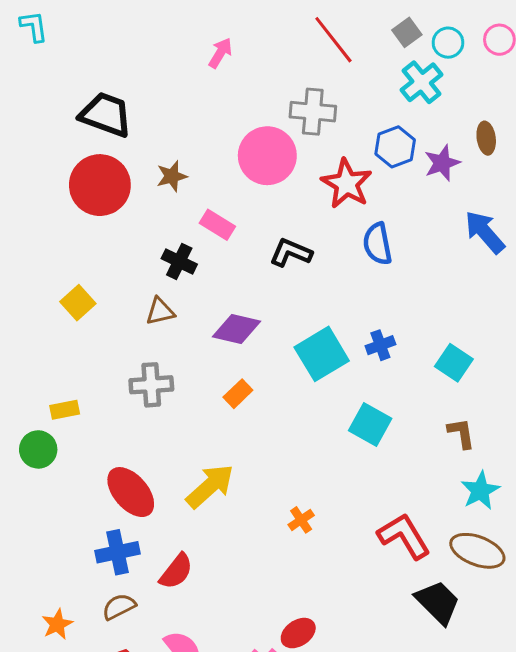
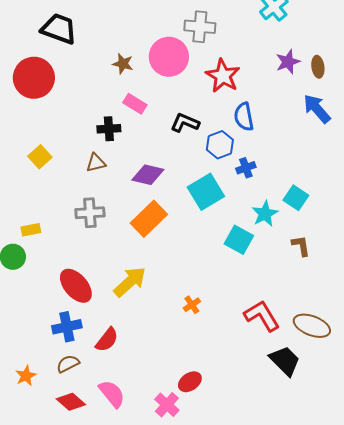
brown ellipse: (486, 138) -> (318, 67), moved
blue hexagon: (395, 147) -> (220, 145), moved
brown star: (172, 176) -> (123, 64), moved, turned 30
red circle: (100, 185) -> (34, 78), moved
black cross: (179, 261) -> (109, 129), turned -30
blue cross: (380, 345) -> (246, 168), moved
orange rectangle: (238, 394) -> (149, 219), size x1.8
cyan star: (480, 491) -> (265, 214), moved

